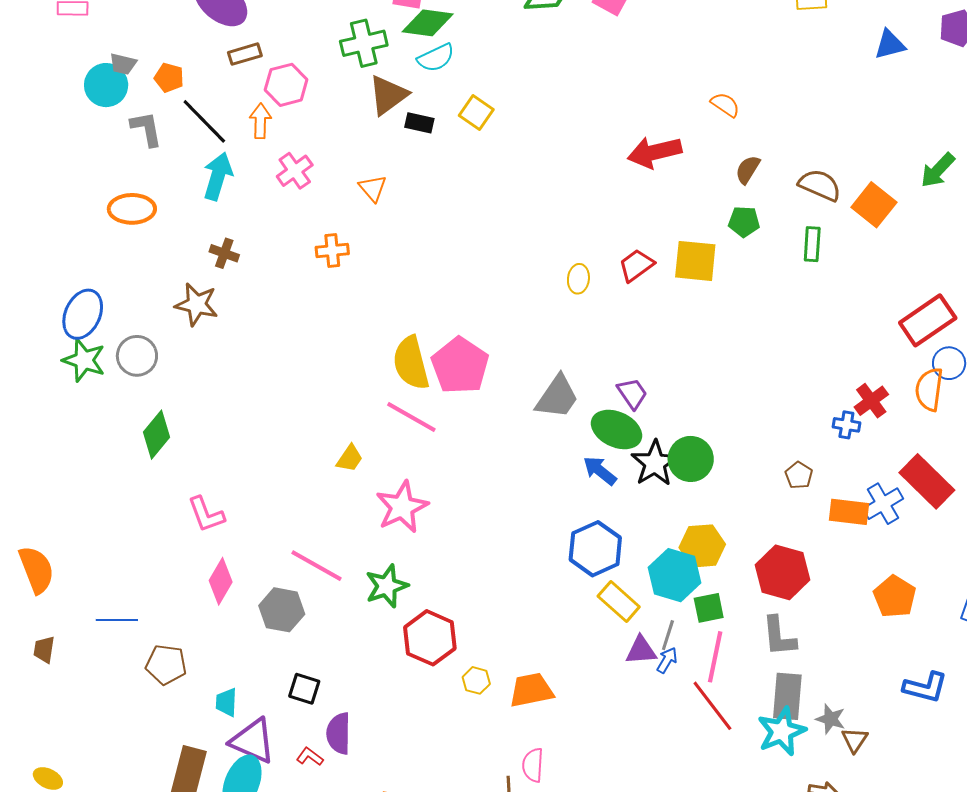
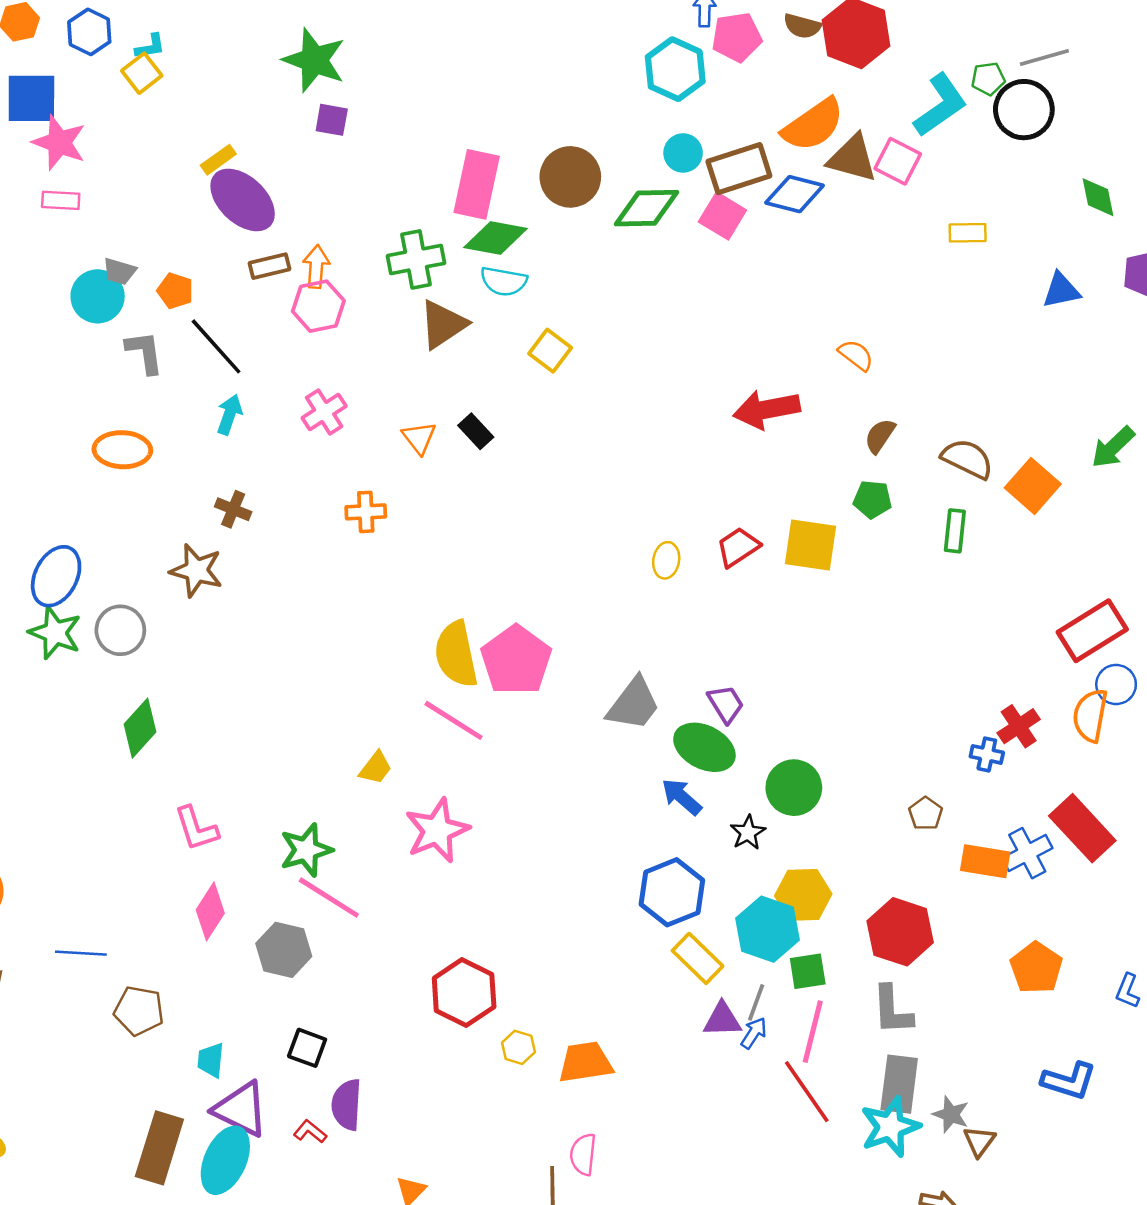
cyan semicircle: (436, 58) -> (504, 281), turned 33
orange arrow: (260, 121) -> (316, 267), moved
black rectangle: (419, 123) -> (476, 431), moved, turned 32
cyan arrow: (218, 176) -> (229, 414), size x0.7
black star: (655, 463) -> (748, 833), moved, size x0.6
green star: (387, 586) -> (306, 850), moved

